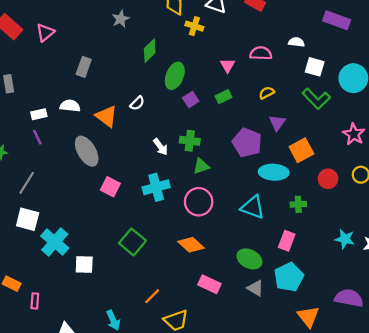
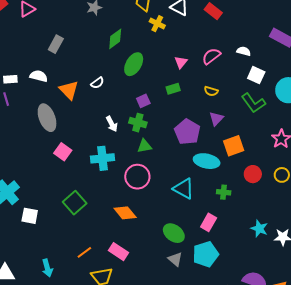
pink semicircle: (261, 53) -> (211, 56), turned -48
yellow semicircle: (267, 93) -> (211, 91), turned -144
purple square: (191, 100) -> (143, 101), moved
pink rectangle: (209, 284) -> (119, 252), moved

